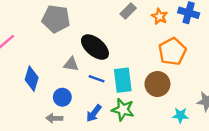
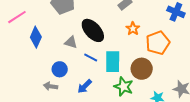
orange star: (160, 16) -> (133, 29), moved
blue diamond: (32, 79) -> (36, 37), moved
green star: (123, 110) -> (124, 87), moved

